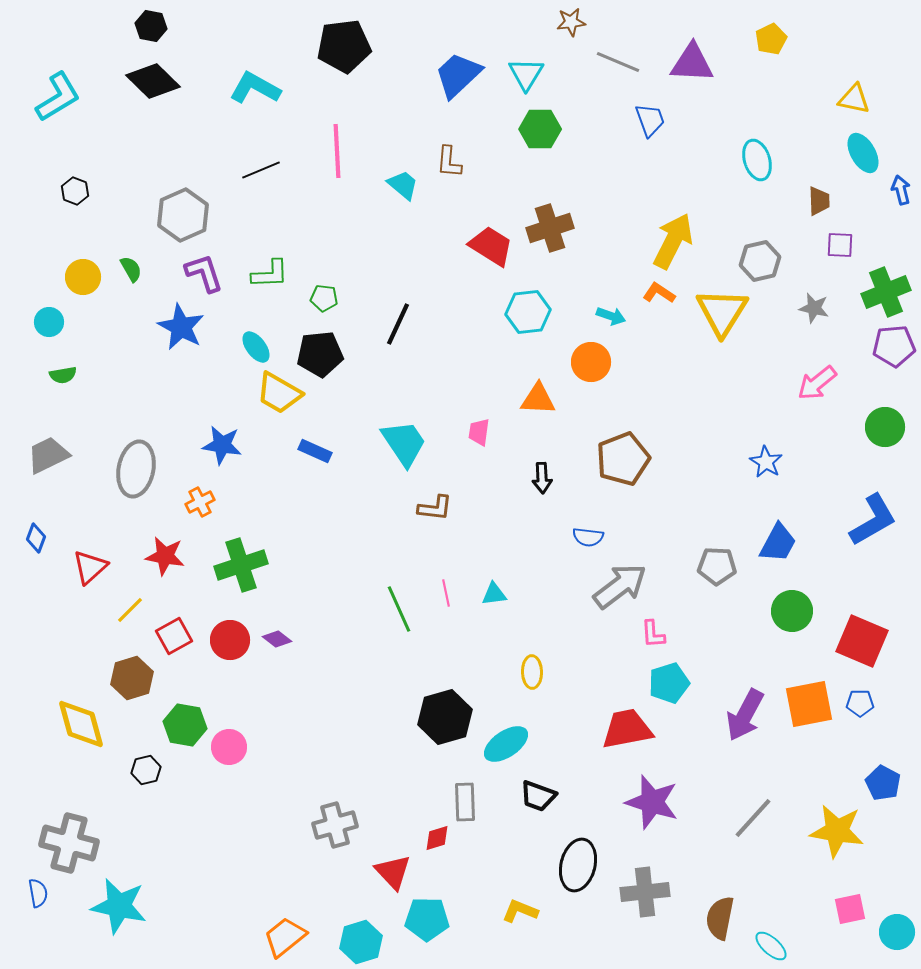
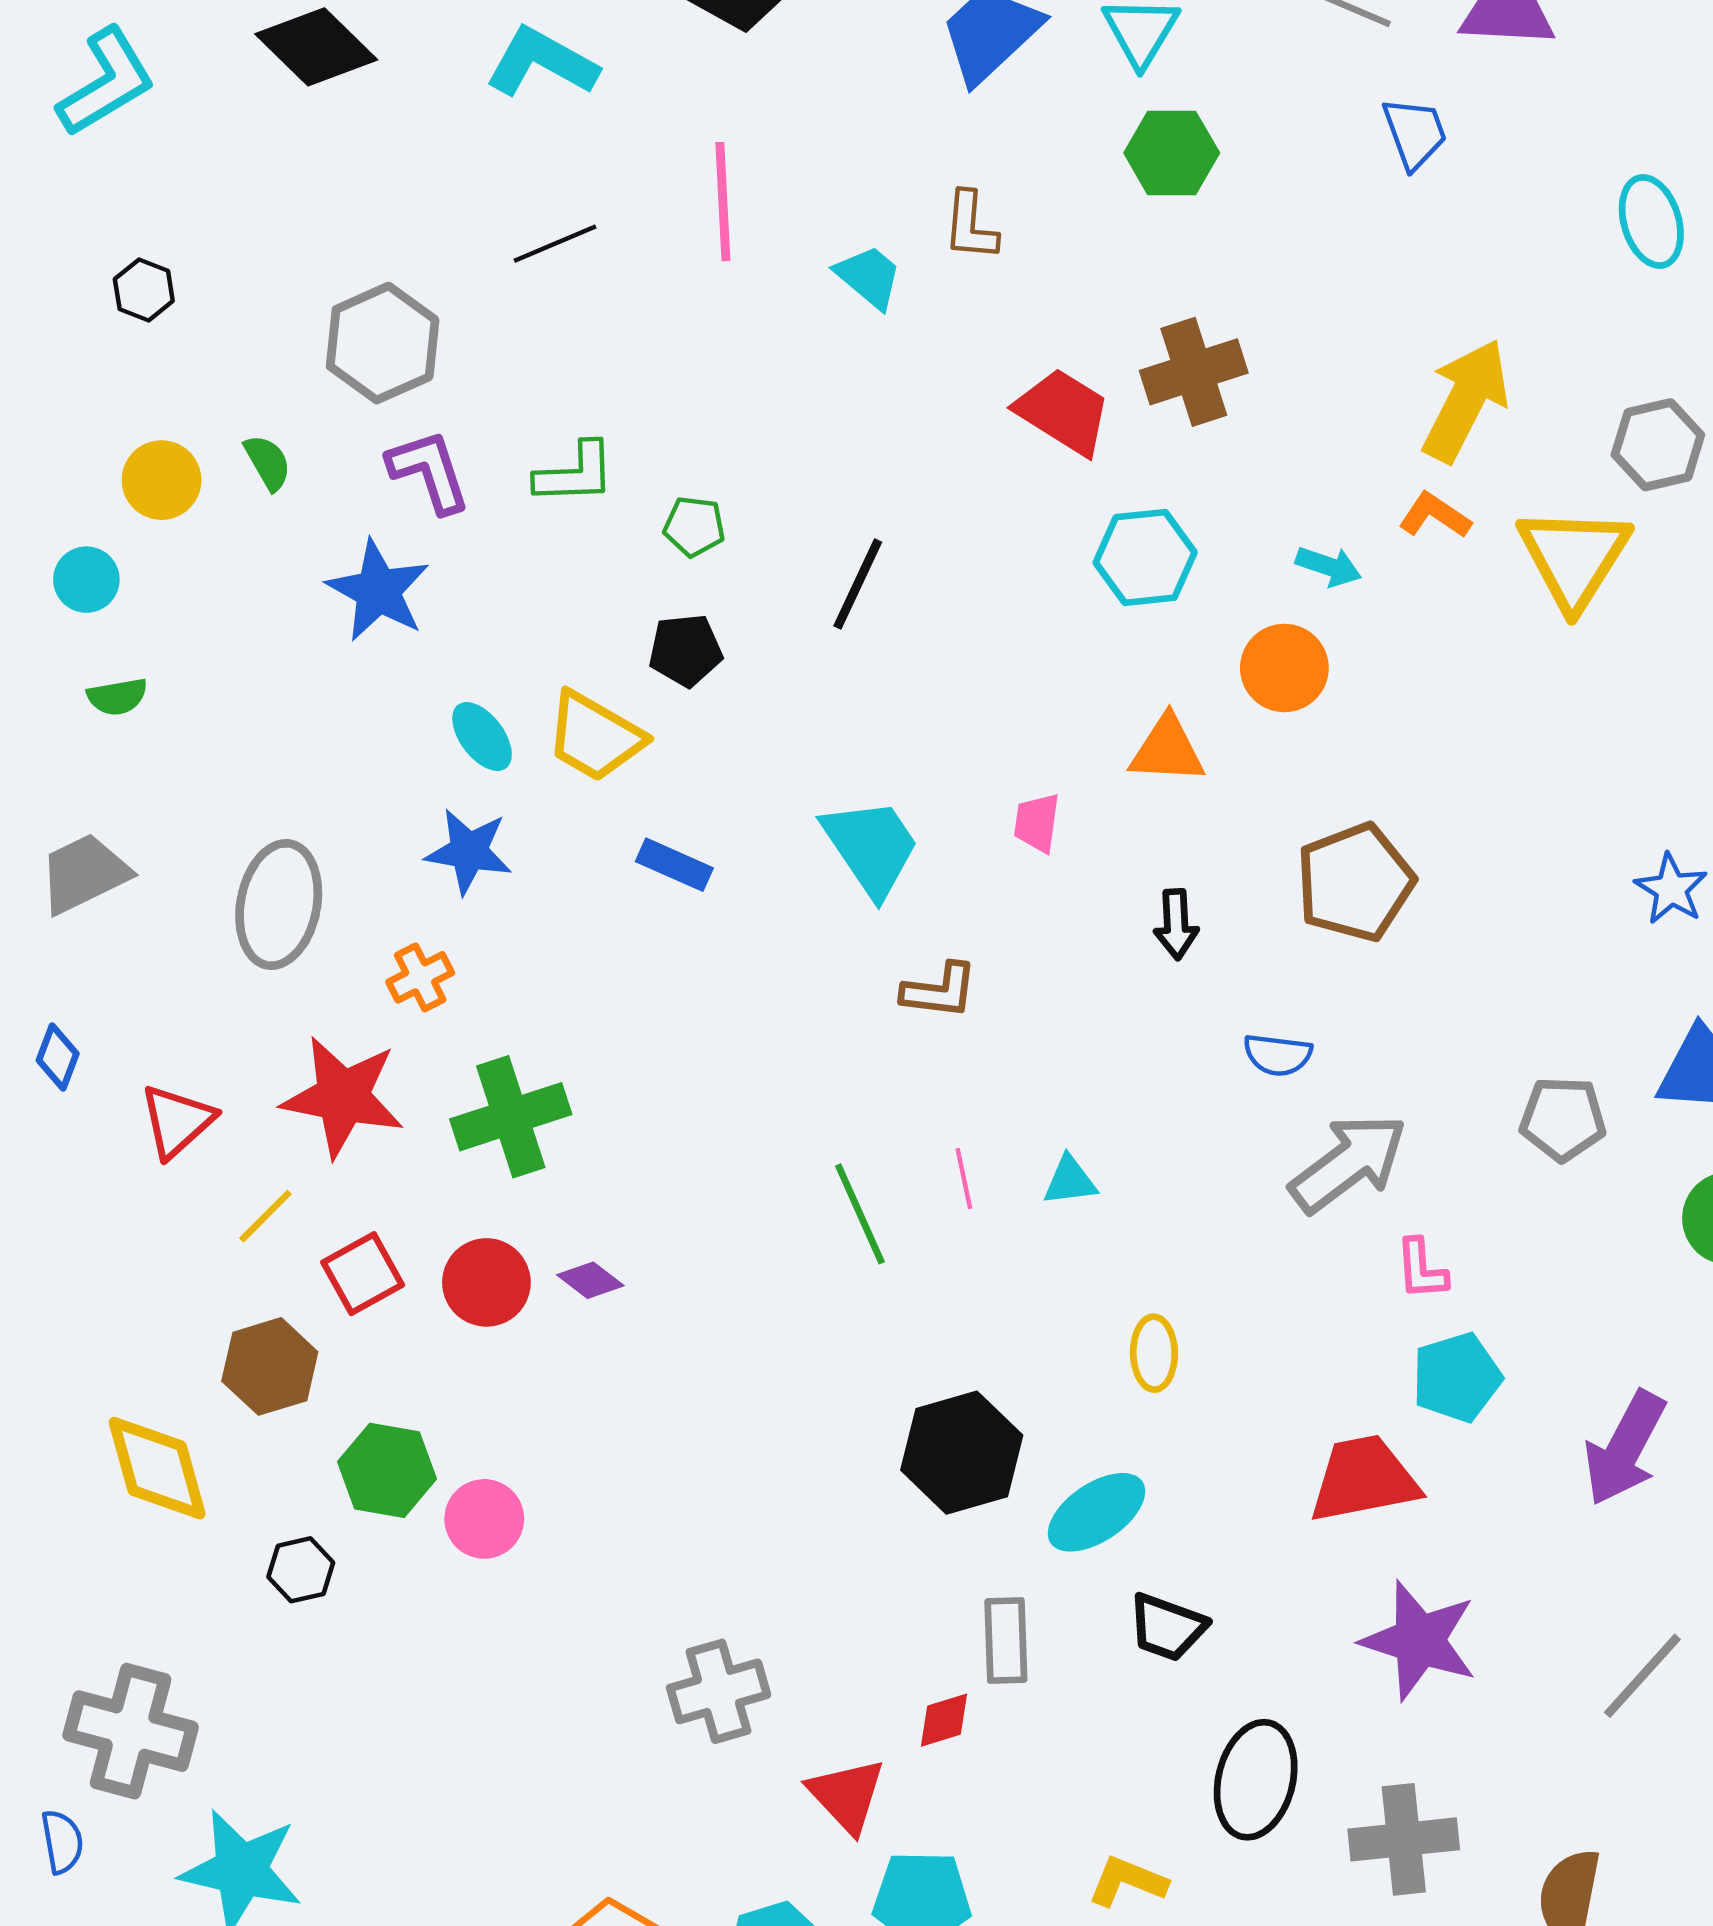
cyan ellipse: (256, 347) -> (482, 736), moved
black pentagon: (320, 354) -> (685, 650), size x0.7
red star: (165, 556) -> (343, 1097), size x1.4

